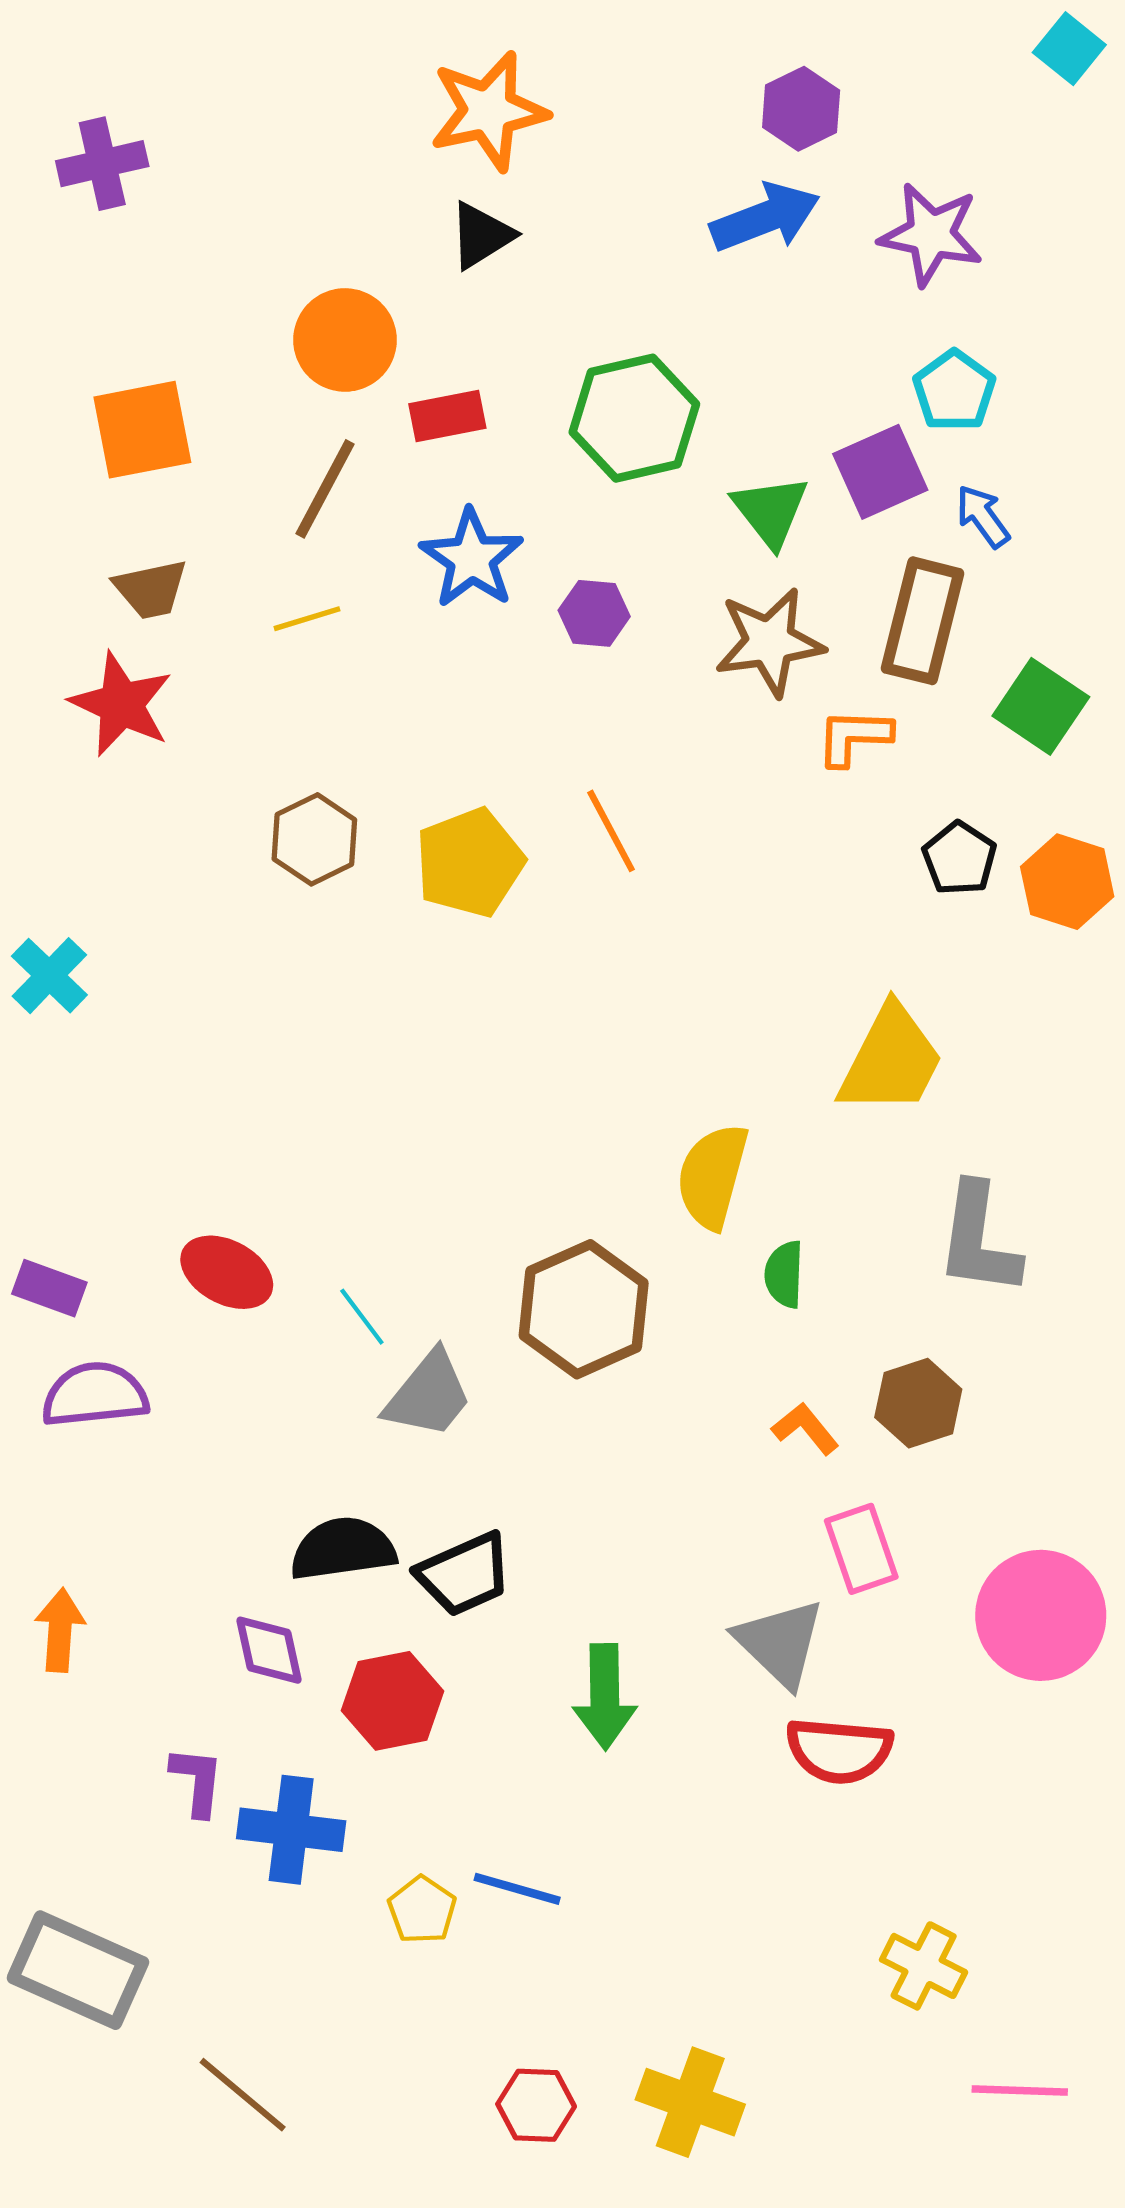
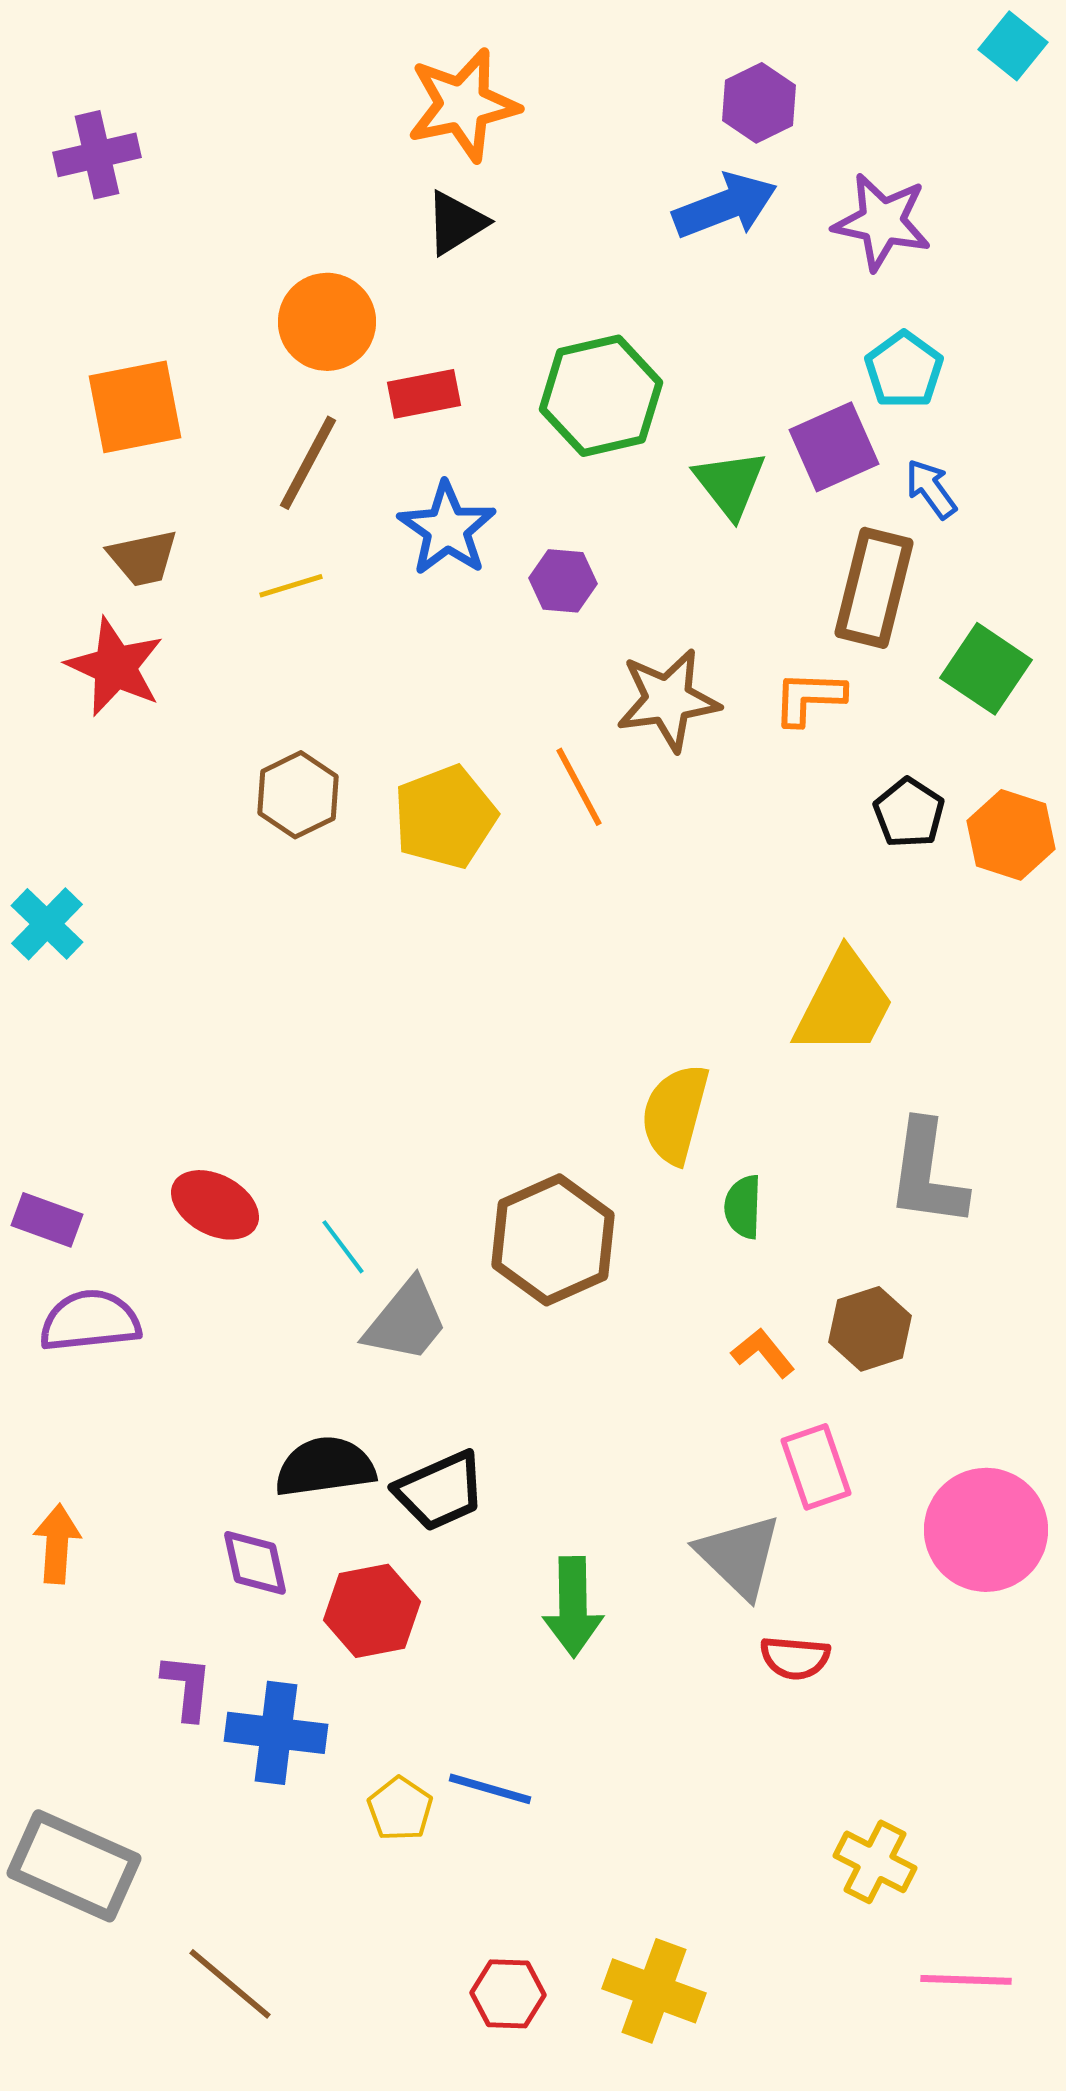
brown star: (769, 642) -> (668, 700), moved
red semicircle: (839, 1751) -> (795, 1658), size x0.7

